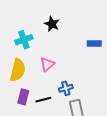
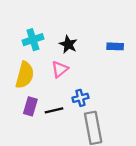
black star: (52, 24) -> (68, 44), moved

